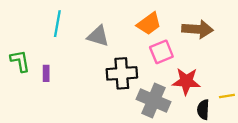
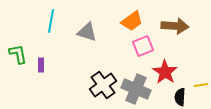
black cross: (122, 73) -> (103, 85), moved, turned -32
red star: (186, 81) -> (165, 72), turned 30

